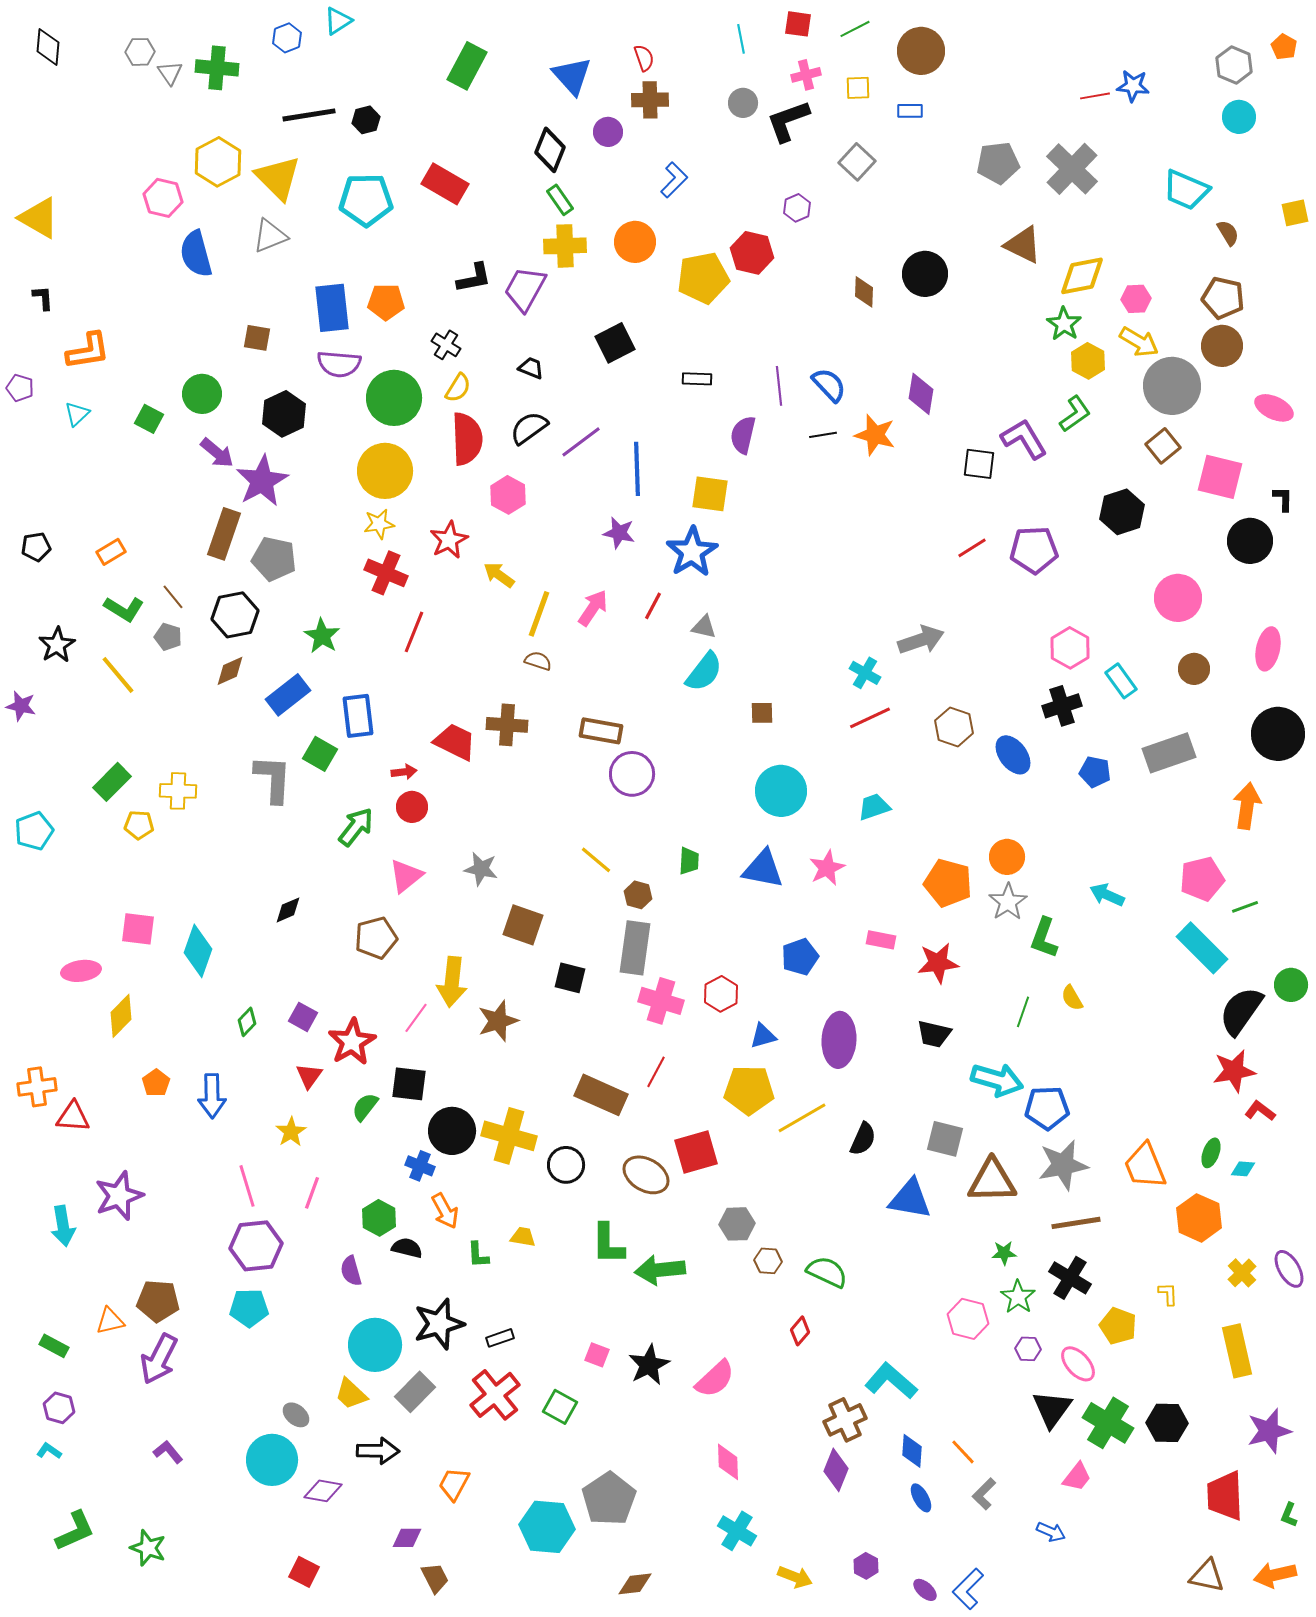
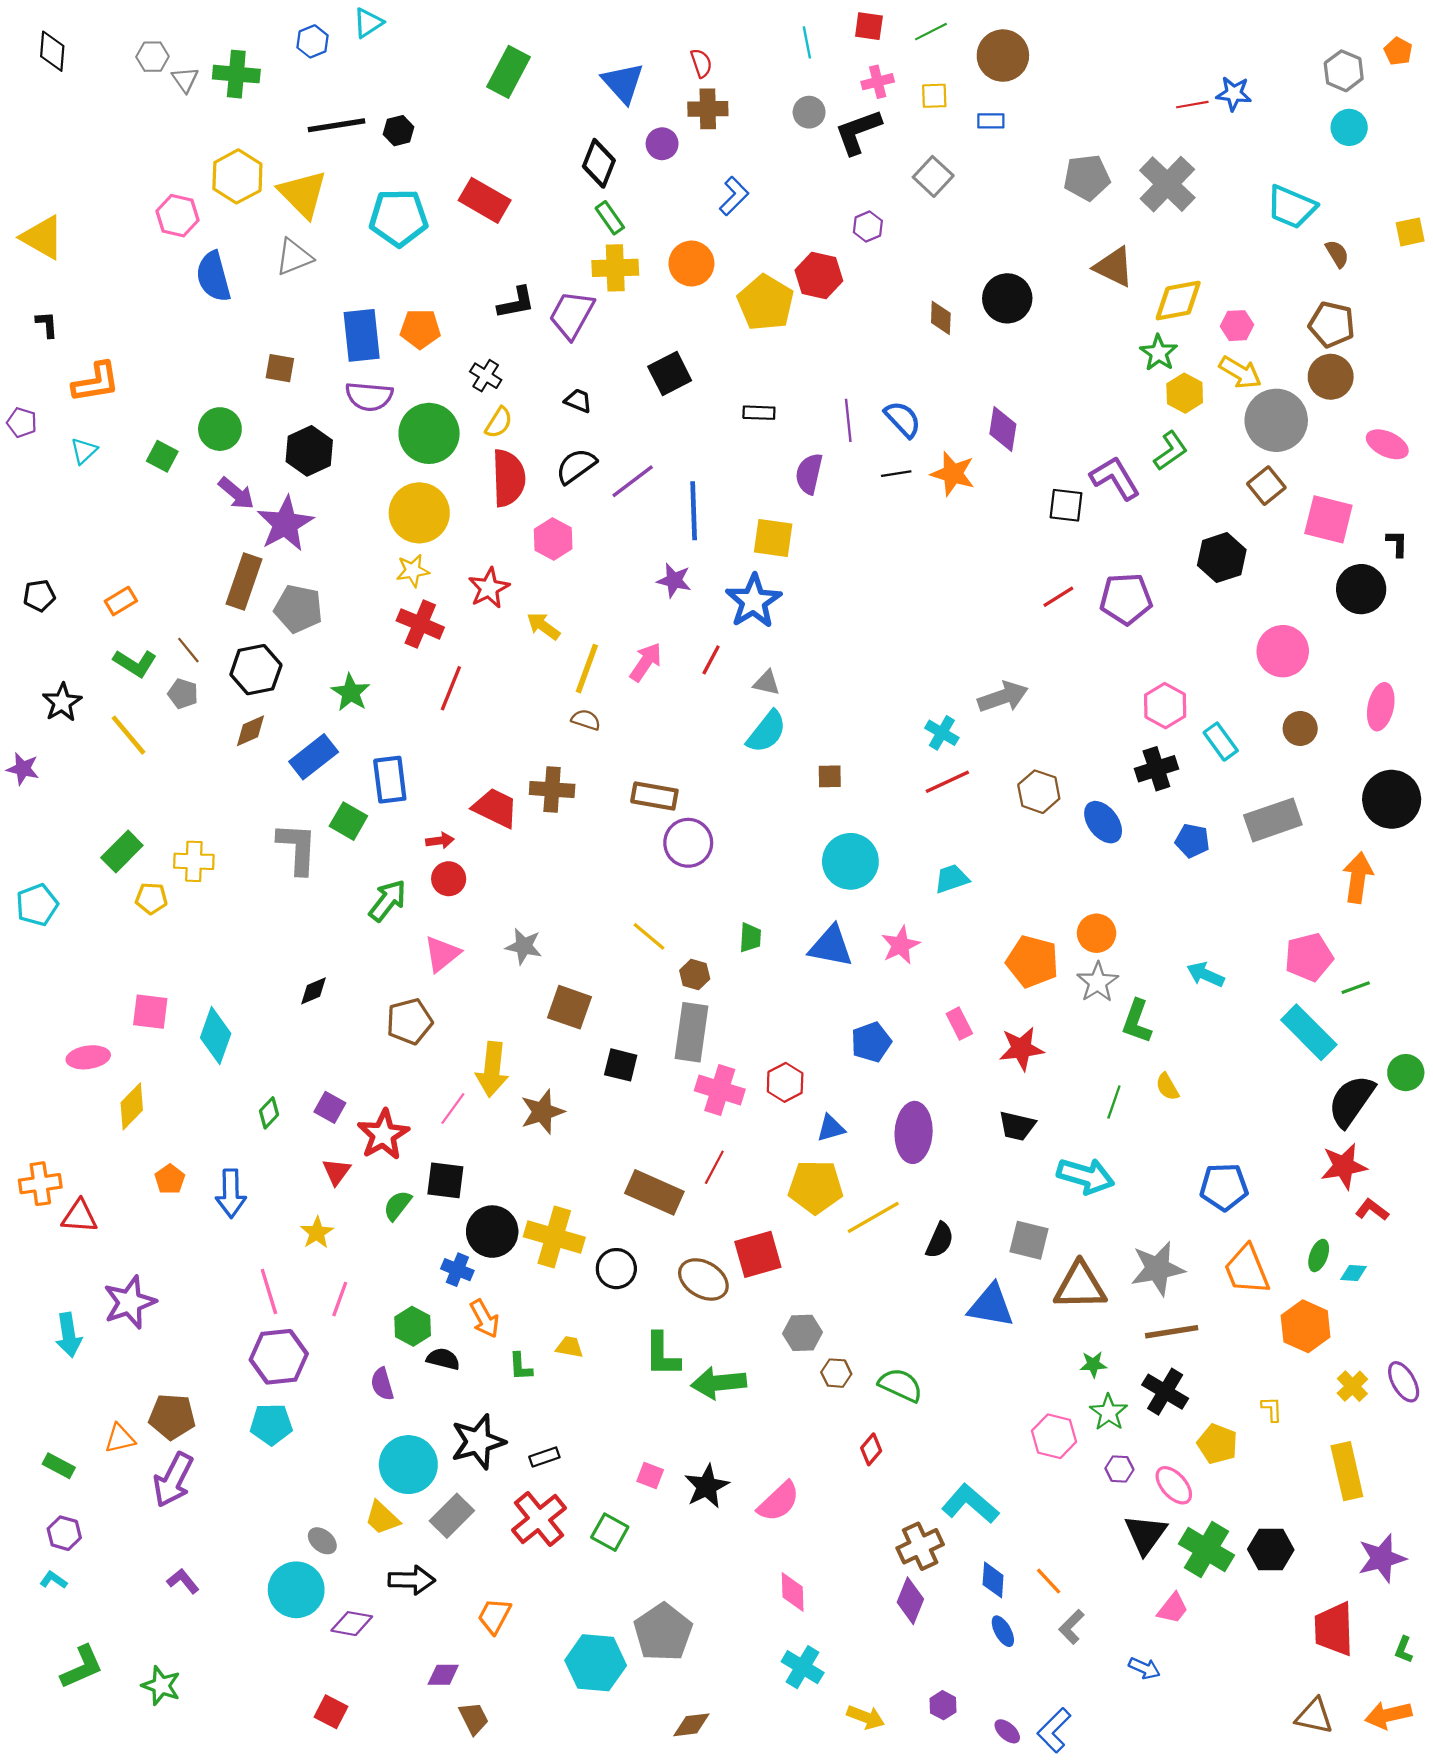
yellow pentagon: (703, 278) -> (766, 303), turned -30
pink rectangle: (881, 940) -> (959, 1024), turned 52
blue pentagon: (1047, 1108) -> (1224, 1187), moved

